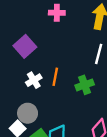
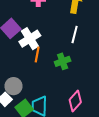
white cross: (34, 80) -> (30, 39), moved, size x1.5

